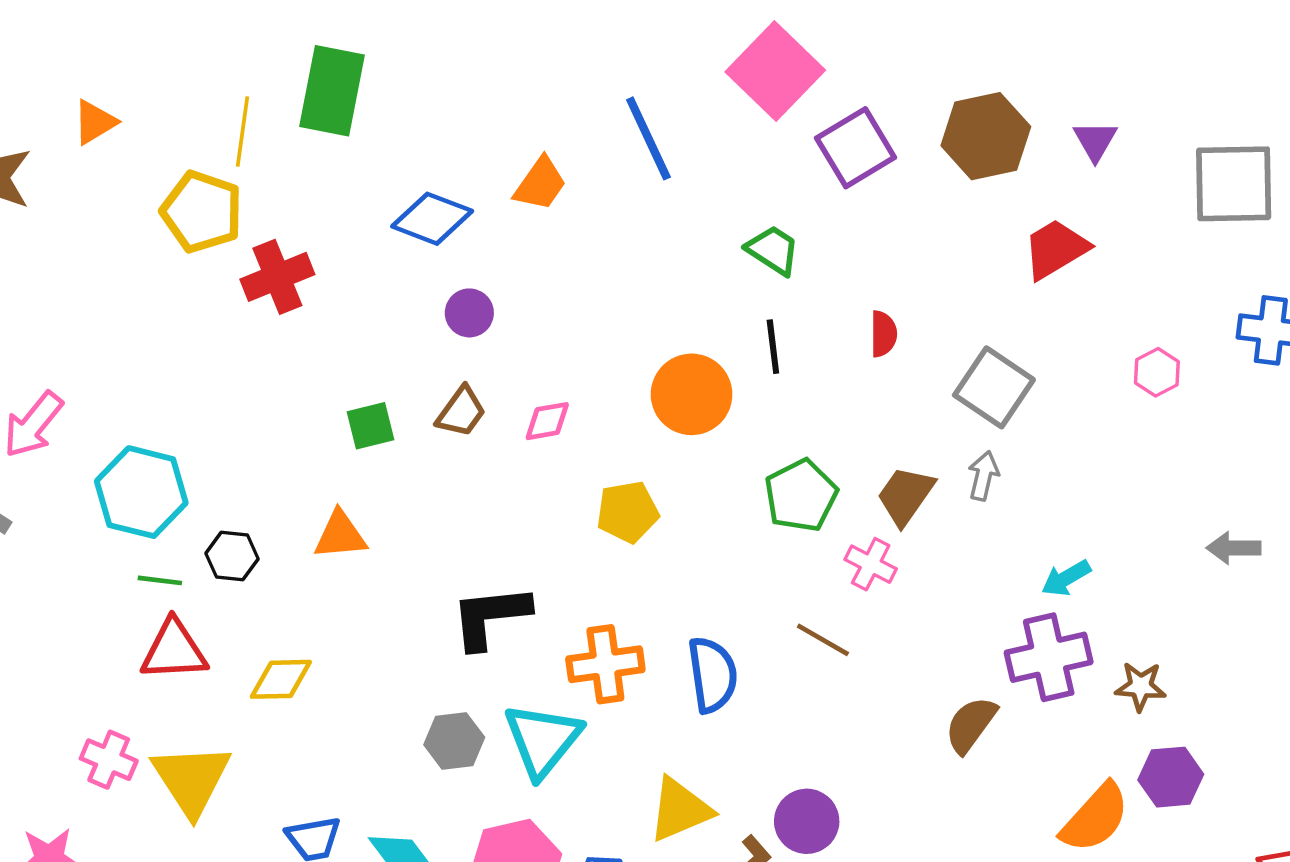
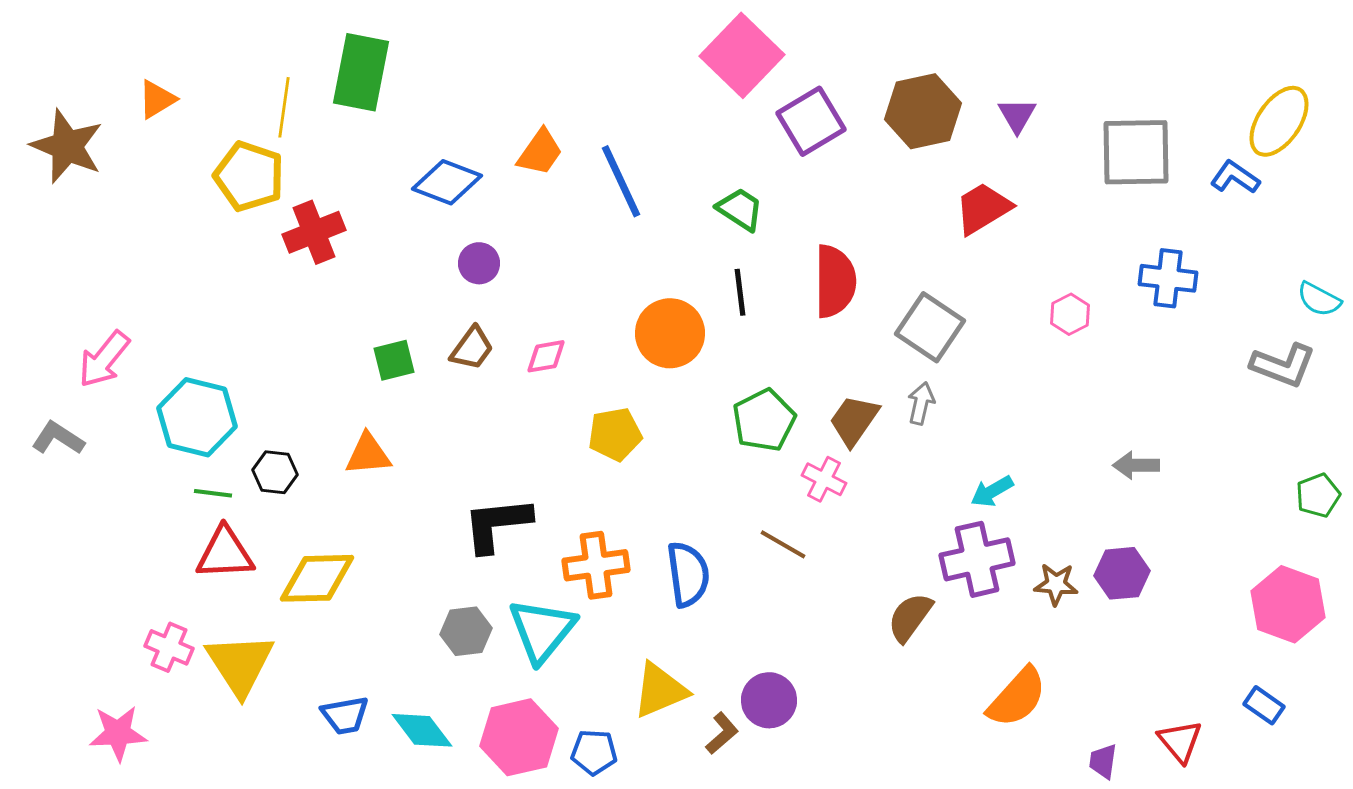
blue line: (648, 138) -> (621, 181), moved
red semicircle: (883, 334) -> (835, 281), size x1.8
yellow diamond: (281, 679) -> (317, 578), size x1.4
purple hexagon: (1171, 777) -> (1122, 573), moved

